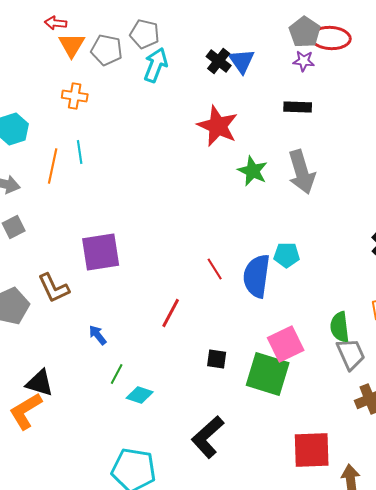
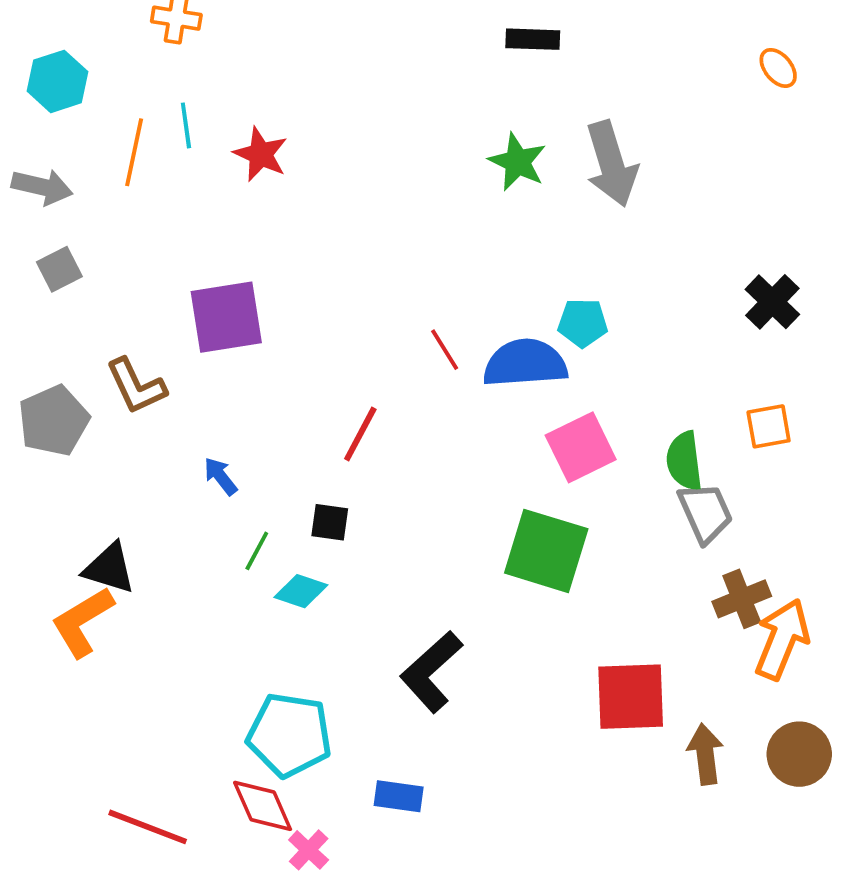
black rectangle: (298, 107) -> (533, 39), moved
red star: (218, 126) -> (261, 154), moved, size x0.7
blue semicircle: (257, 276) -> (525, 363), turned 78
pink square: (286, 344) -> (581, 447), moved
black square: (217, 359) -> (330, 522), moved

